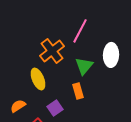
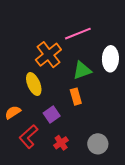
pink line: (80, 31) -> (78, 34), turned 40
green triangle: (84, 66) -> (82, 70), turned 30

